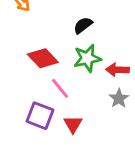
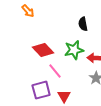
black semicircle: (83, 25) -> (83, 24), moved, turned -64
purple square: (40, 116) -> (41, 90), turned -36

